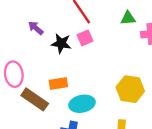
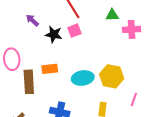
brown rectangle: (35, 99) -> (29, 82), turned 50
cyan ellipse: (82, 104) -> (83, 78), moved

